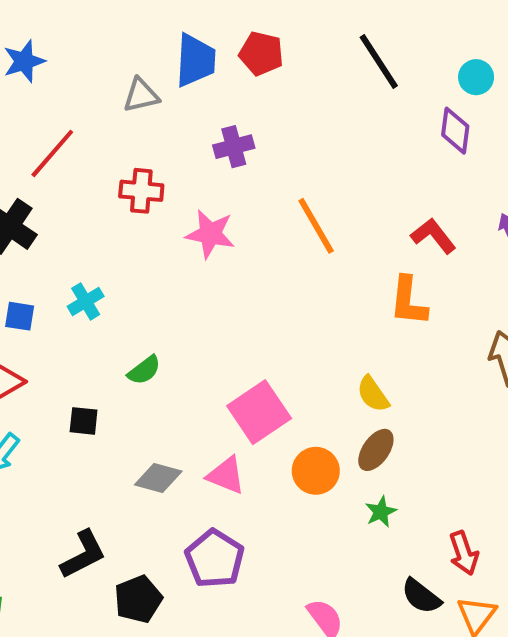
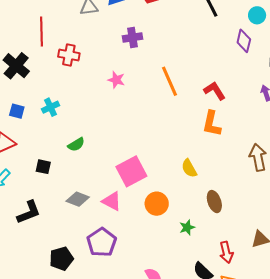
red line: (52, 153) -> (42, 32), turned -48
red cross: (141, 191) -> (69, 55), moved
pink star: (210, 234) -> (116, 80), size x0.7
red L-shape: (433, 236) -> (215, 91), moved
brown ellipse: (376, 450) -> (214, 202), moved, turned -60
black L-shape: (83, 554) -> (29, 212), moved

